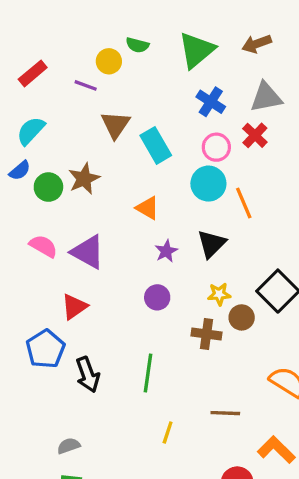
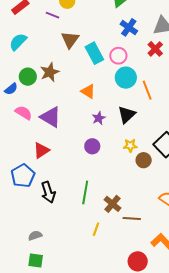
pink circle: (216, 147) -> (118, 56), moved
blue semicircle: (20, 171) -> (11, 89), moved
brown cross: (207, 334) -> (112, 204), moved, turned 30

